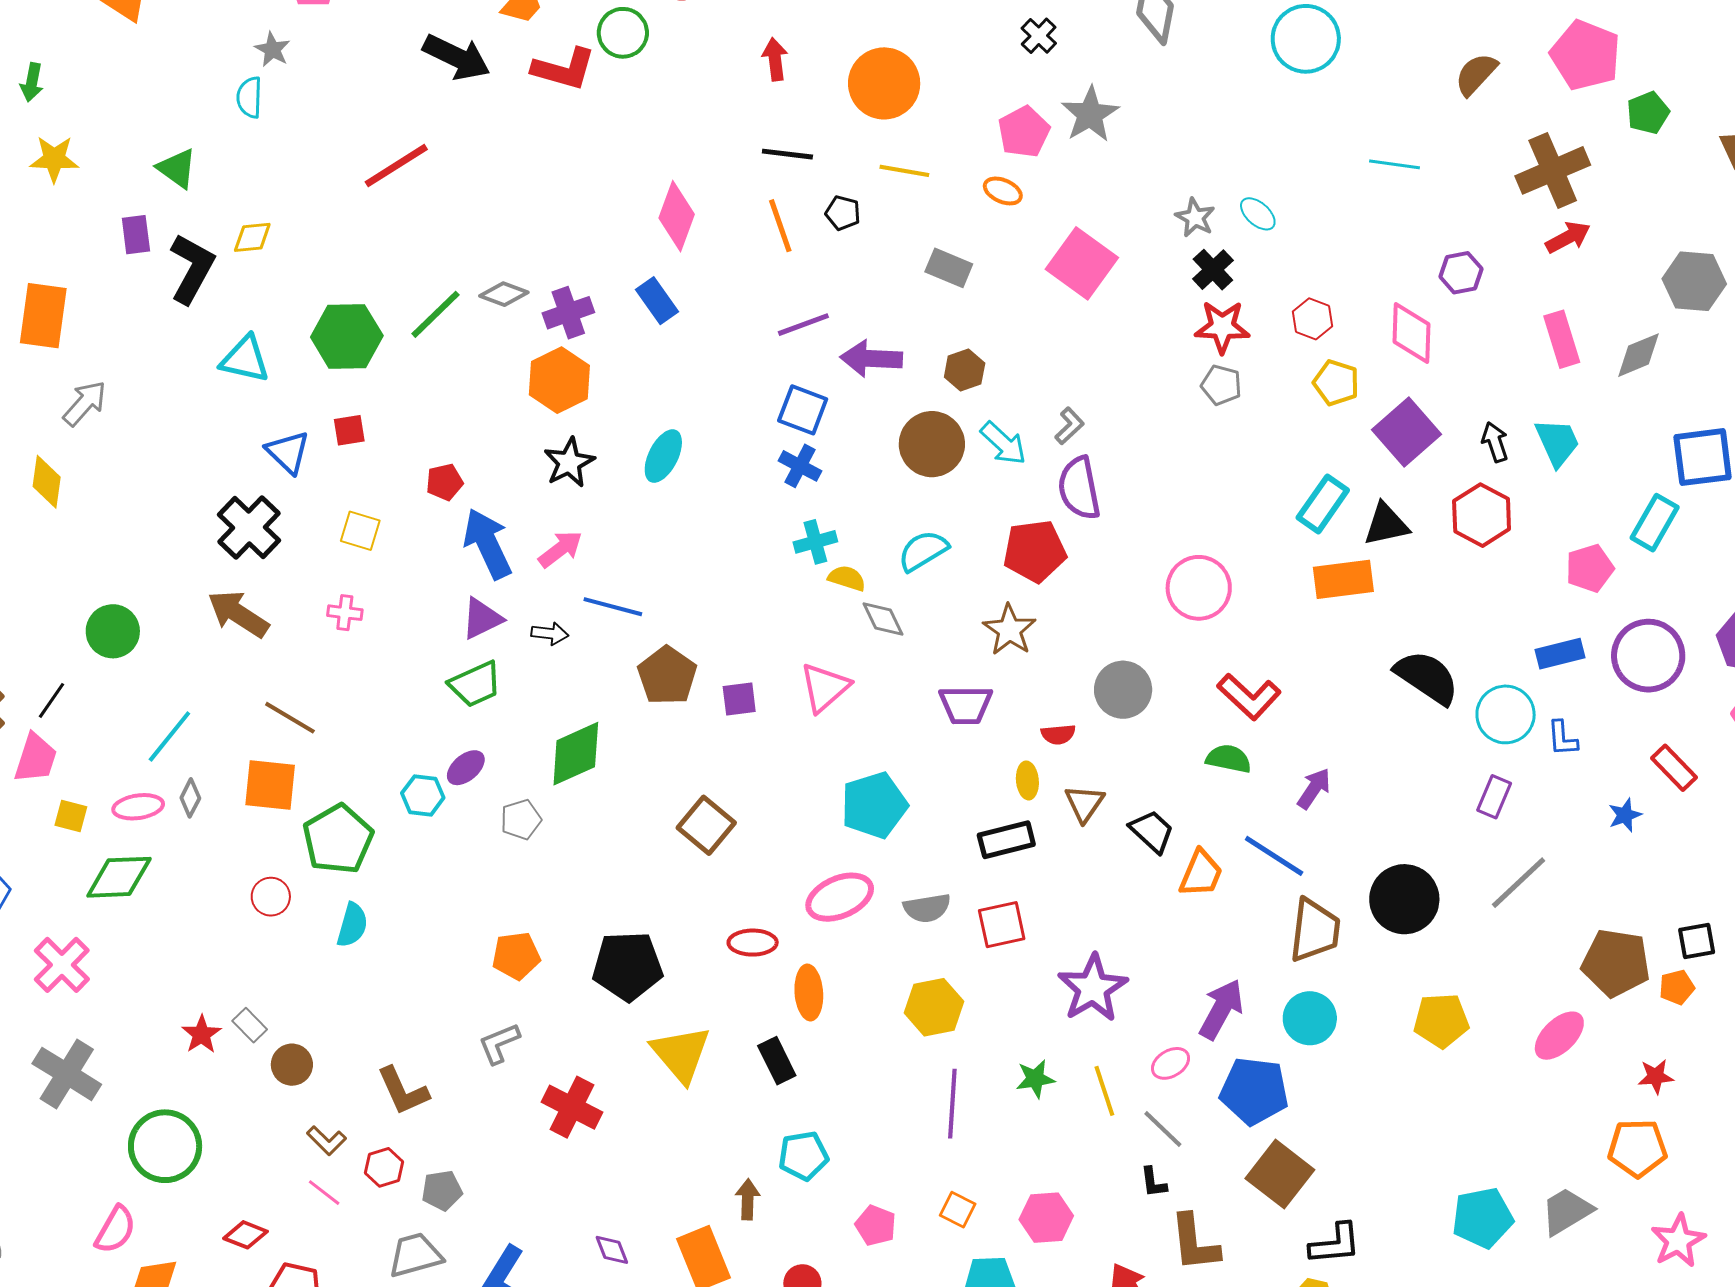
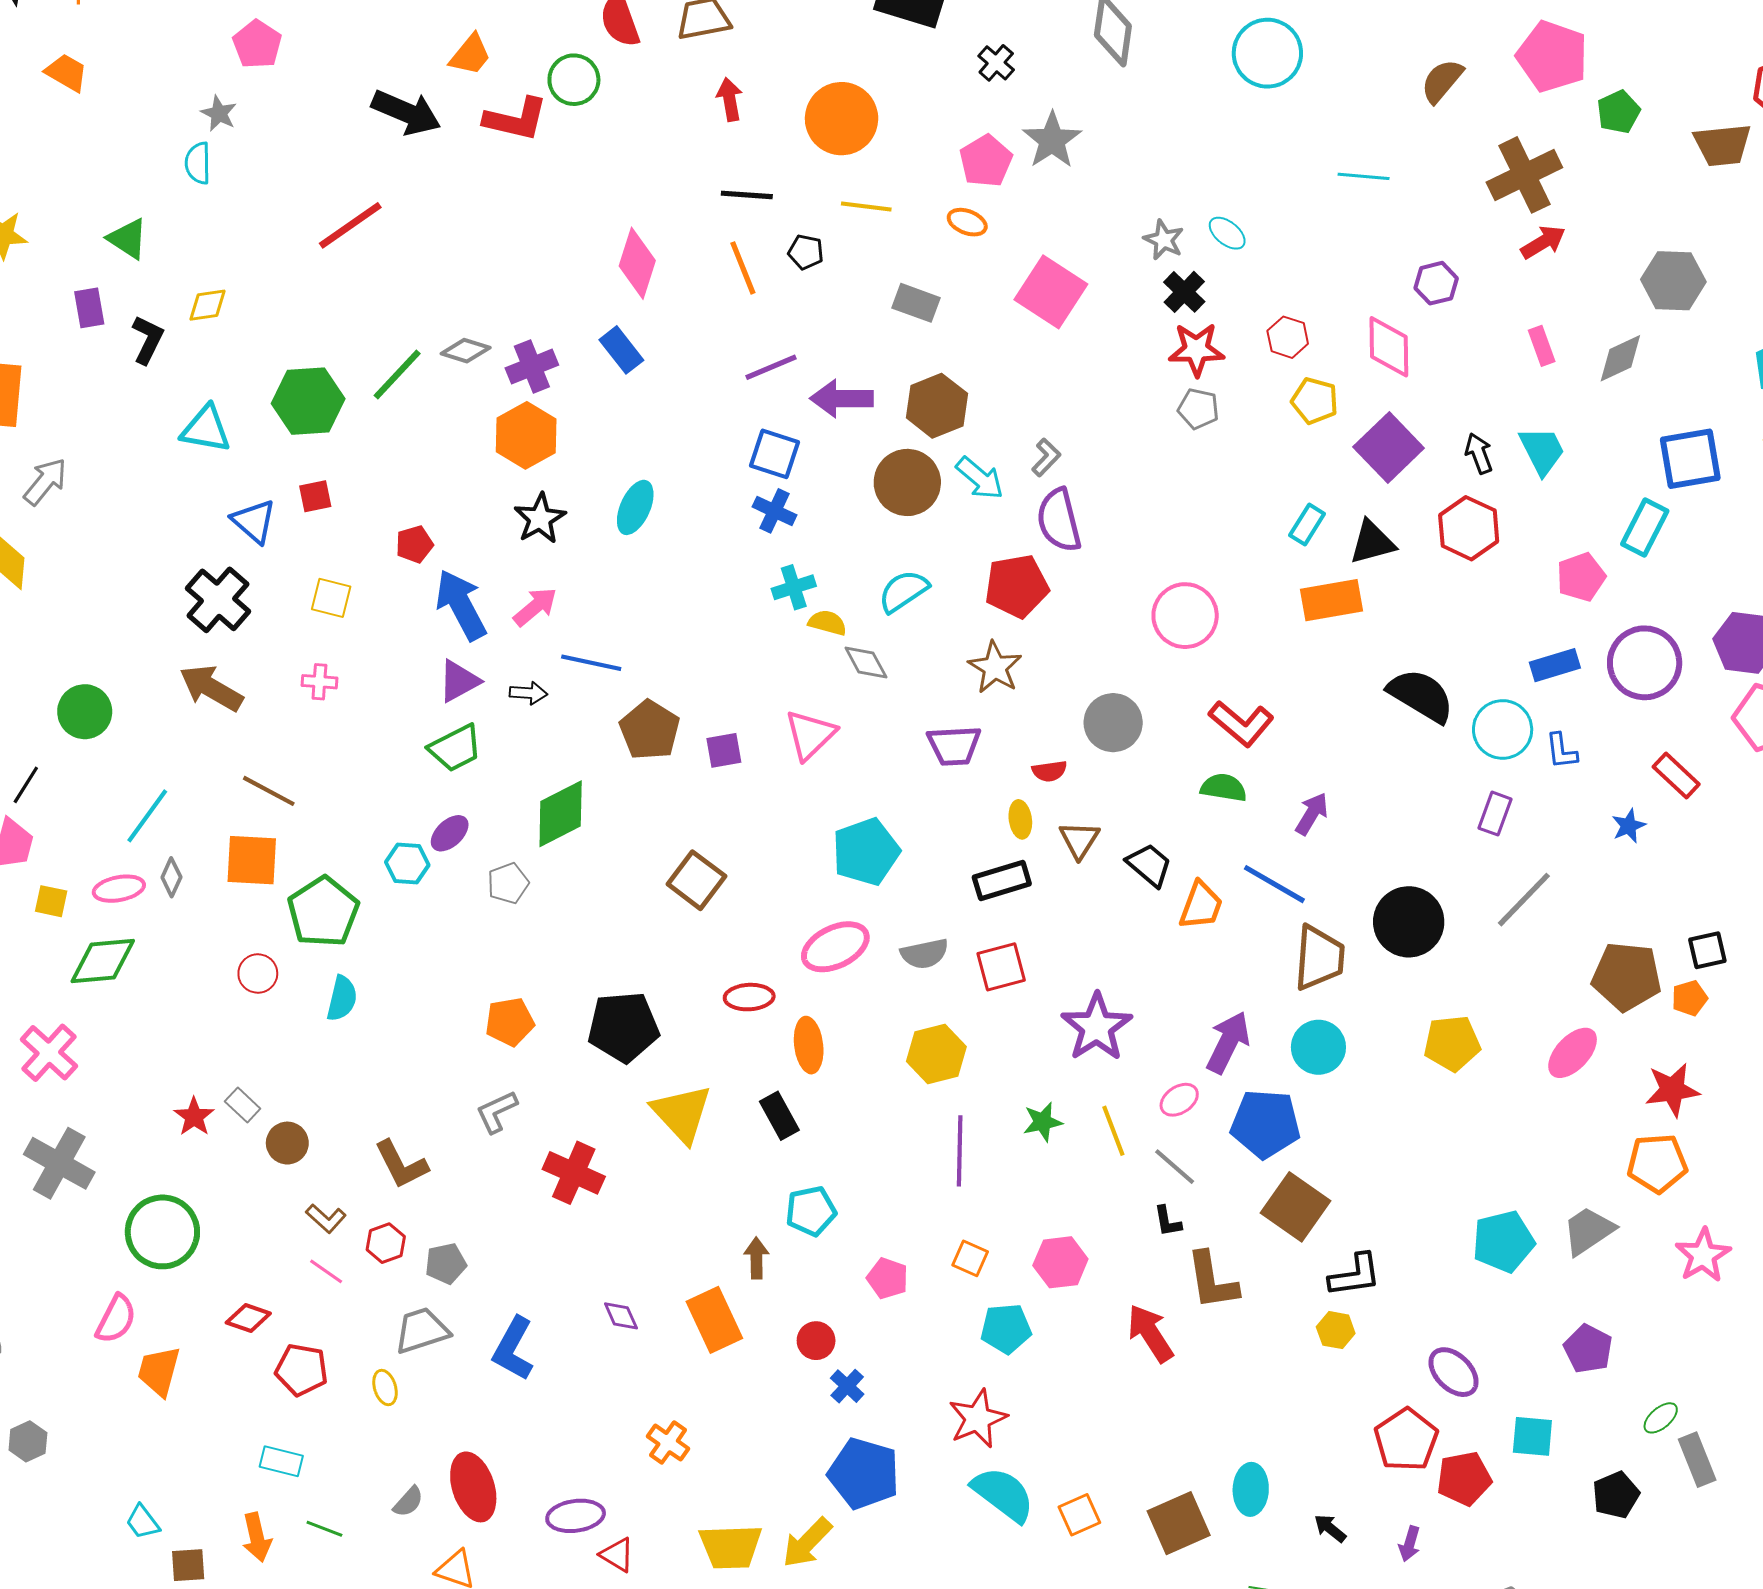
black L-shape: (192, 268) -> (148, 340), size x0.7
pink rectangle: (1562, 339) -> (1542, 346), size x0.7
brown hexagon: (965, 370) -> (937, 406), size x1.5
cyan rectangle: (1323, 504) -> (1307, 524), size x0.7
red star: (1656, 1076) -> (1672, 1090), size x1.5

